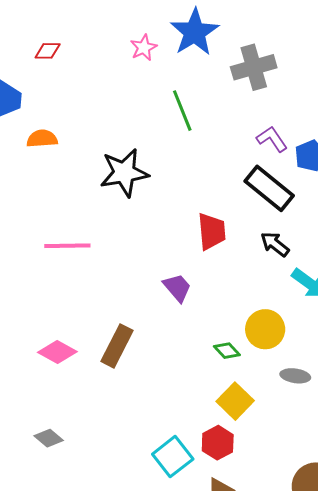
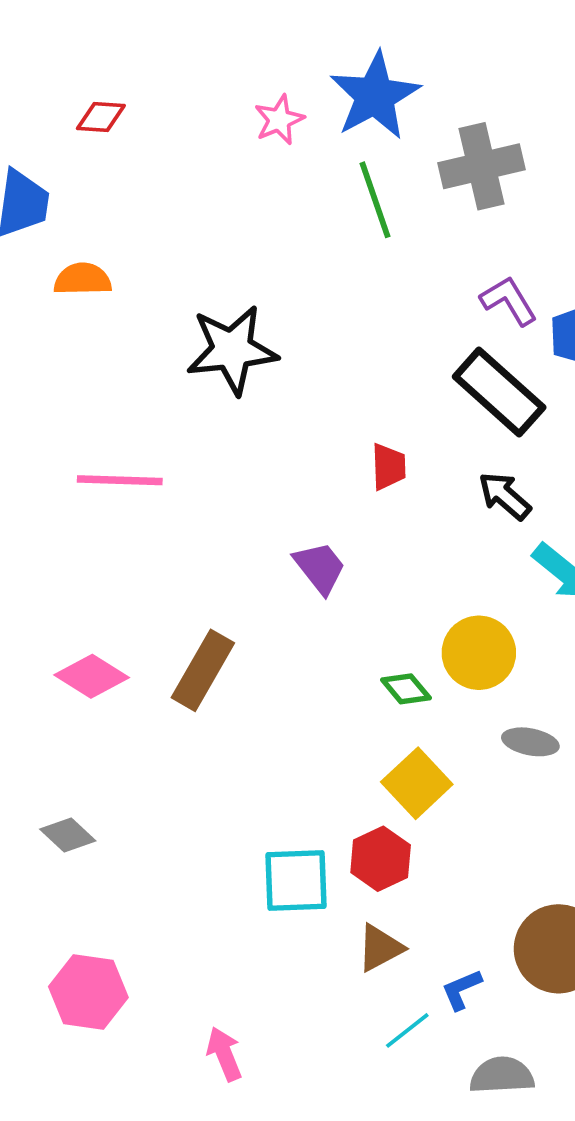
green line: (182, 111) -> (375, 200), moved
red trapezoid: (212, 231) -> (388, 467), size x0.7
cyan square: (173, 457) -> (296, 880), turned 33

